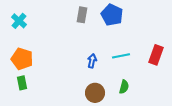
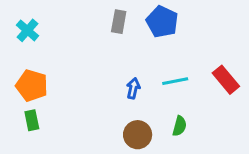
red rectangle: (156, 55) -> (226, 80), turned -60

